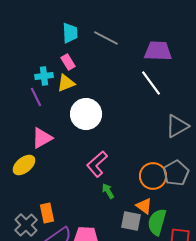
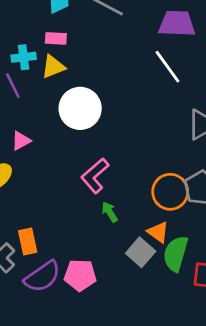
pink rectangle: (68, 62) -> (56, 38), turned -56
pink triangle: (42, 138) -> (21, 141), size x0.7
gray square: (131, 221) -> (141, 252), turned 30

